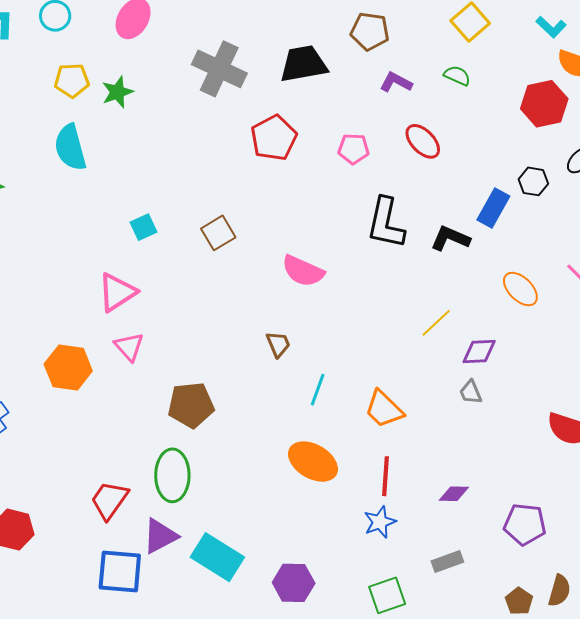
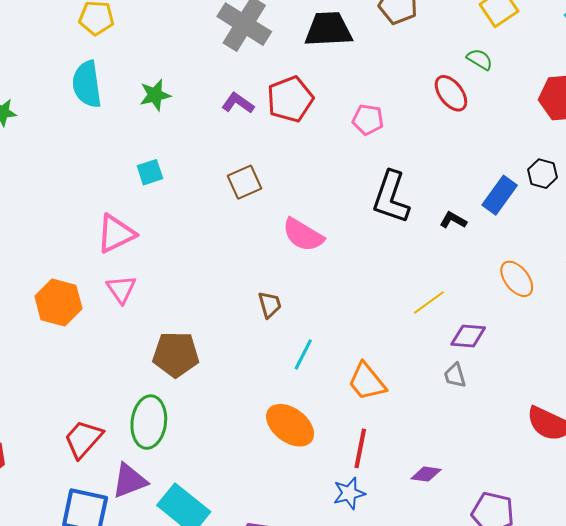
purple L-shape: (396, 82) -> (238, 103), moved
green star: (117, 92) -> (155, 95), moved
red ellipse: (423, 141) -> (451, 93), moved
brown square: (218, 233) -> (245, 182), moved
black L-shape: (450, 238) -> (453, 220), size x0.7

